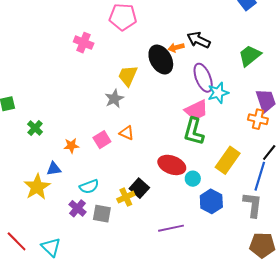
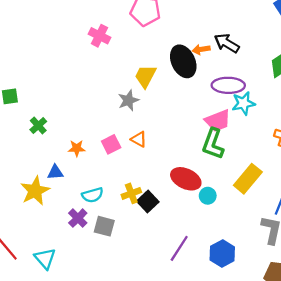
purple ellipse: (203, 78) -> (228, 85), turned -72
yellow cross: (126, 197) -> (131, 193), moved
blue hexagon: (211, 201) -> (222, 254), moved
purple line: (171, 228) -> (179, 248), turned -50

